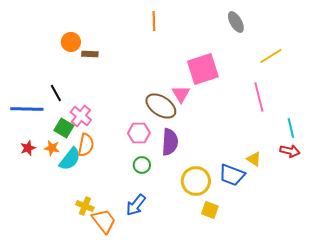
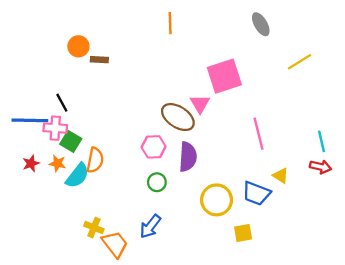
pink line: (259, 97) -> (259, 134), moved
pink cross: (81, 116) -> (55, 128), moved, turned -35
yellow square: (210, 210) -> (243, 233), moved, turned -30

